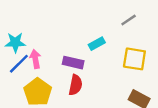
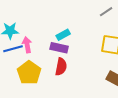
cyan rectangle: (97, 44) -> (63, 35), moved
blue line: (19, 64) -> (13, 49), turned 30

